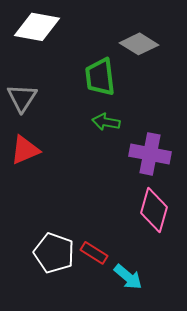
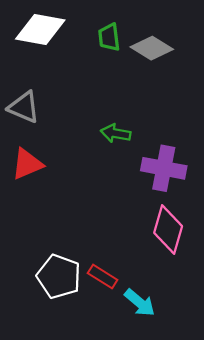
green trapezoid: (100, 77) -> (109, 37), moved, size x0.7
gray triangle: (22, 98) -> (24, 107), turned -40

